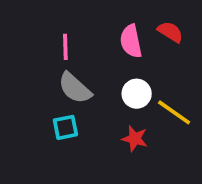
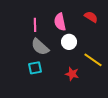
pink semicircle: (131, 41) -> (60, 22), moved
white circle: (137, 94) -> (69, 42), moved

